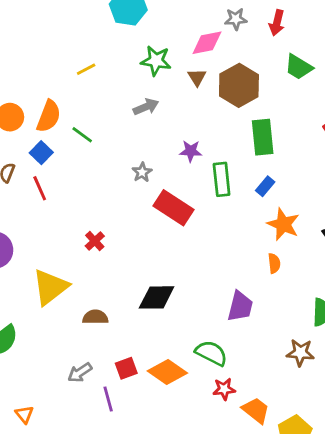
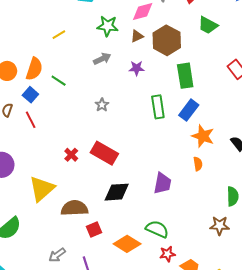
brown triangle: (197, 77) -> (137, 36), turned 40
purple star: (191, 151) -> (137, 68), moved
blue rectangle: (265, 186) -> (189, 110), size x1.5
red rectangle: (174, 208) -> (104, 153), moved
purple trapezoid: (240, 306) -> (162, 183), moved
brown semicircle: (95, 317) -> (74, 208), size x1.5
red square: (126, 368) -> (94, 230), moved
gray arrow: (80, 373) -> (57, 255), moved

